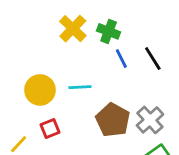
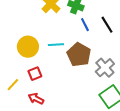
brown pentagon: (113, 120) -> (79, 55), moved

